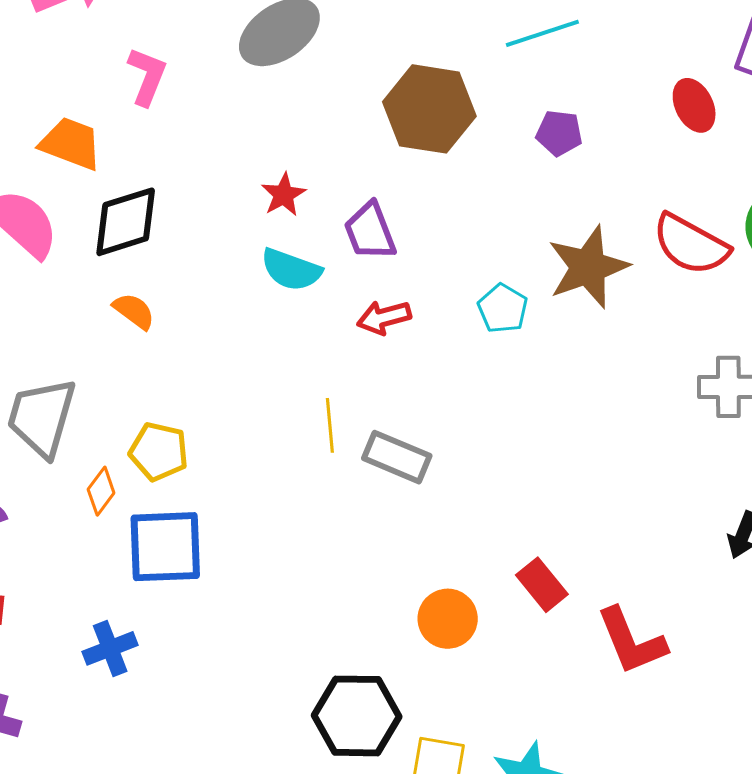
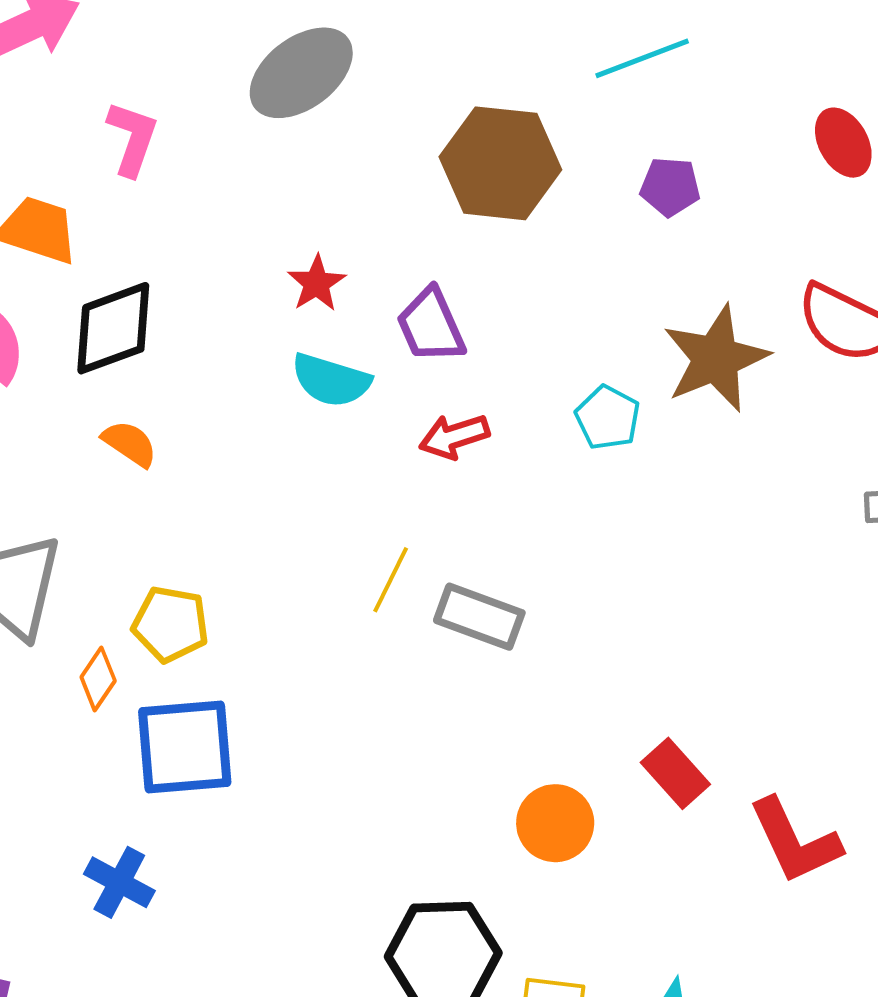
yellow line: (330, 425) -> (391, 580), turned 34
blue cross: (110, 648) -> (119, 882), turned -38

